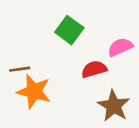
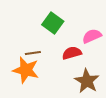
brown line: (20, 69) -> (33, 53), moved

